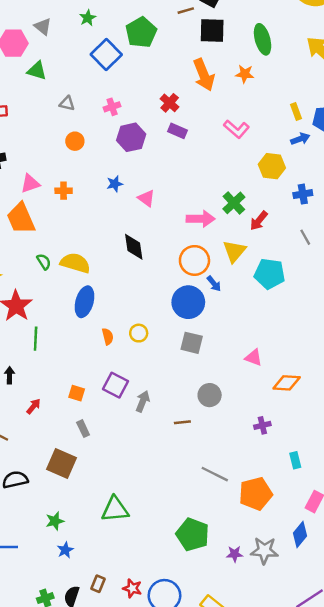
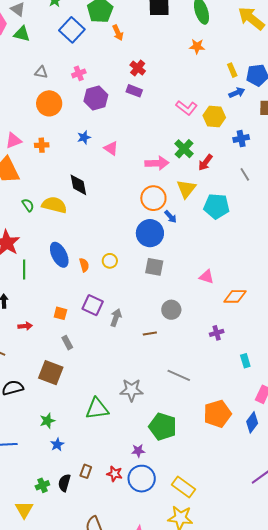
green triangle: (37, 71) -> (22, 34), moved
orange star: (245, 74) -> (197, 46), moved
orange arrow: (204, 75) -> (118, 33), moved, size x0.6
red cross: (170, 103) -> (138, 68), moved
pink L-shape: (236, 129) -> (187, 108), moved
orange circle: (75, 141) -> (49, 103), size x1.6
black diamond: (134, 247) -> (78, 185), moved
blue ellipse: (84, 302) -> (59, 255), moved, turned -40
red arrow: (33, 406) -> (25, 326), turned 48
orange pentagon: (256, 494) -> (217, 414), moved
gray star: (264, 551) -> (132, 390), moved
purple star: (235, 554) -> (138, 451), moved

